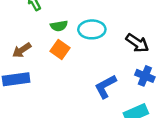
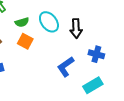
cyan ellipse: (92, 29) -> (49, 22), turned 60
black arrow: (137, 43) -> (76, 29), moved, turned 60

